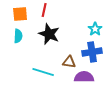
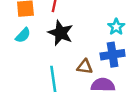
cyan semicircle: (18, 36) -> (23, 35), turned 40
cyan line: (43, 72) -> (53, 79), turned 65

